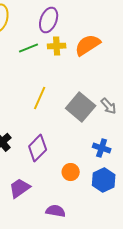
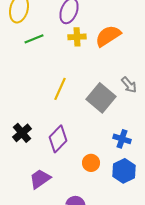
green line: (29, 48) -> (34, 39), moved
gray arrow: (109, 106) -> (129, 85), moved

